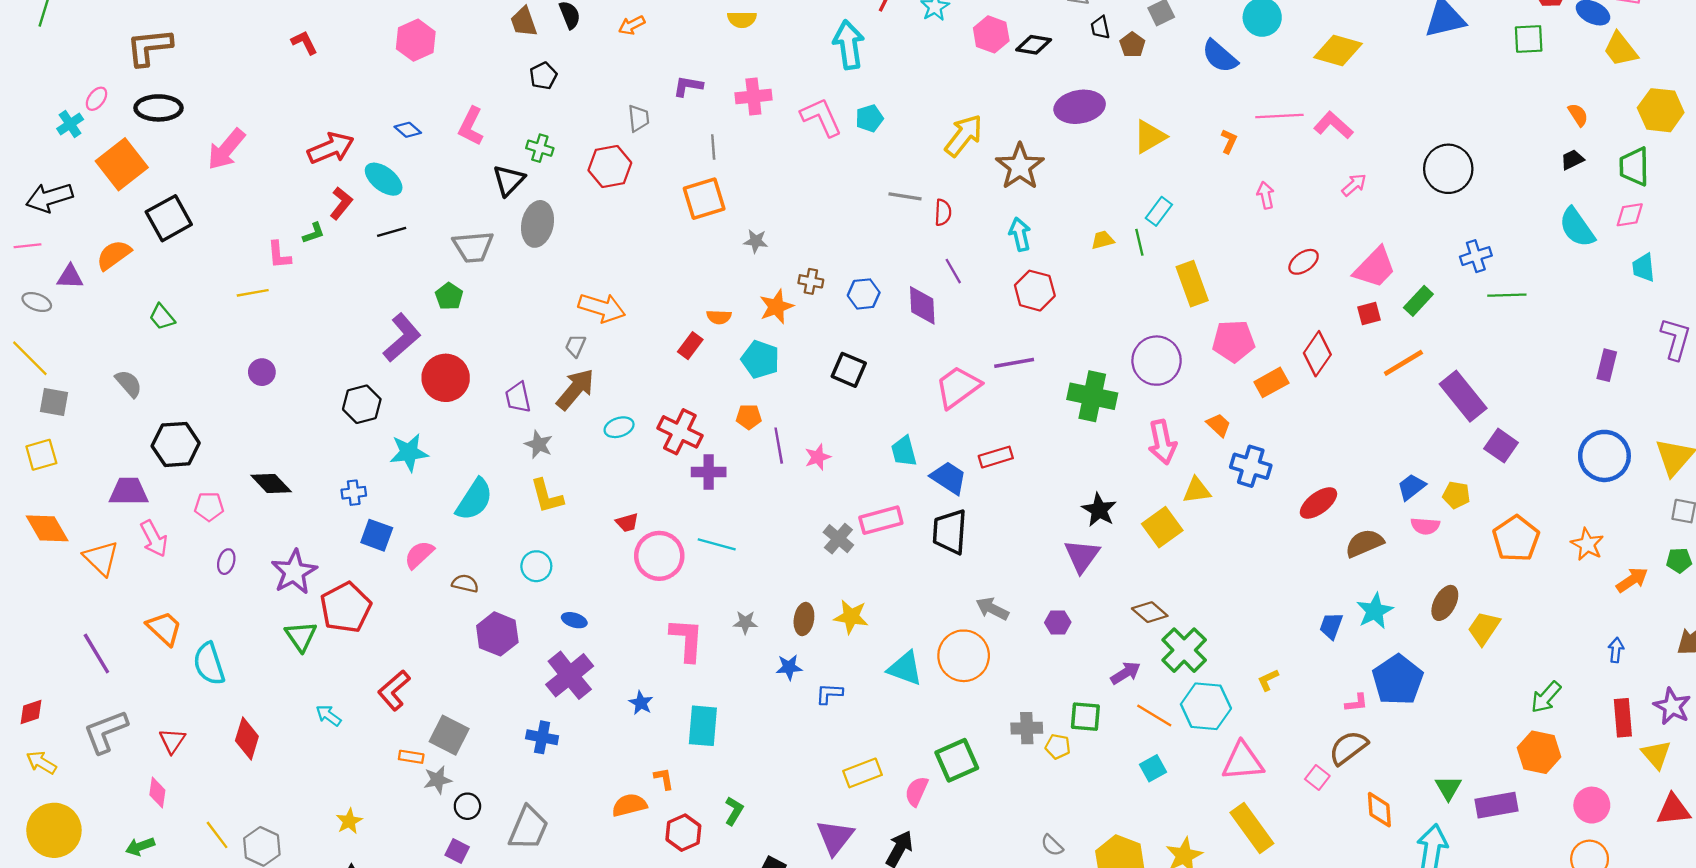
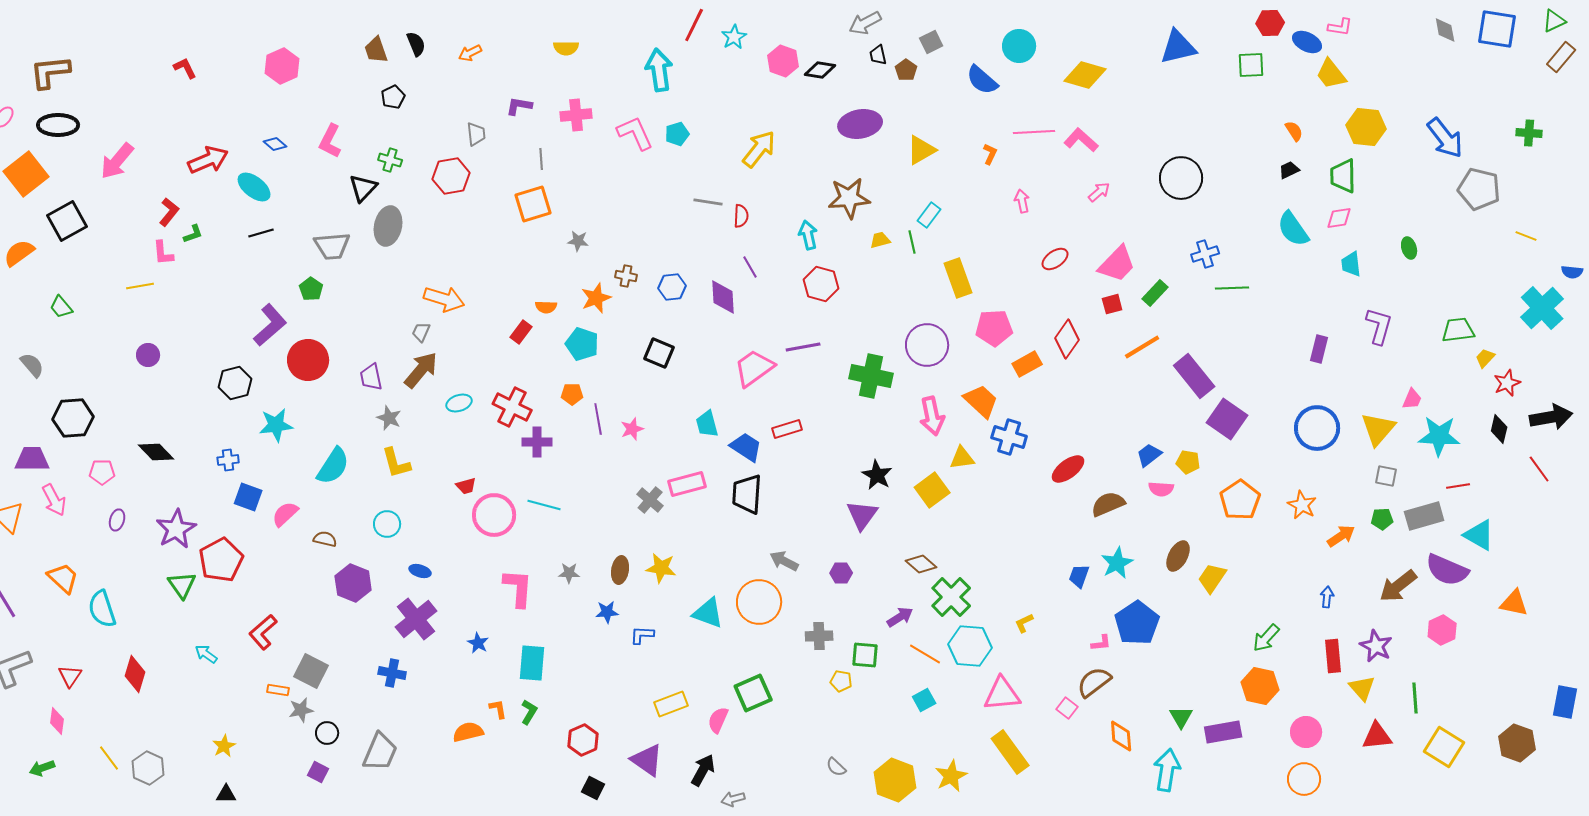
brown star: (1020, 167) -> (849, 198), moved, turned 30
red L-shape: (341, 203) -> (169, 212), moved
orange trapezoid: (1219, 425) -> (981, 401), size x1.6
purple square: (1501, 446) -> (1227, 419), size x1.4
gray cross: (1027, 728) -> (819, 636), moved
green L-shape: (734, 811) -> (529, 712), moved
red hexagon: (683, 833) -> (583, 740), moved
purple triangle: (835, 837) -> (647, 760), turned -33

